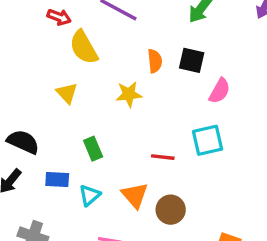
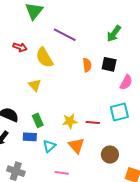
red arrow: (59, 17) -> (20, 47), moved
yellow star: (129, 94) -> (70, 121), moved
green rectangle: (93, 149) -> (38, 120), moved
brown circle: (171, 210) -> (110, 155), moved

